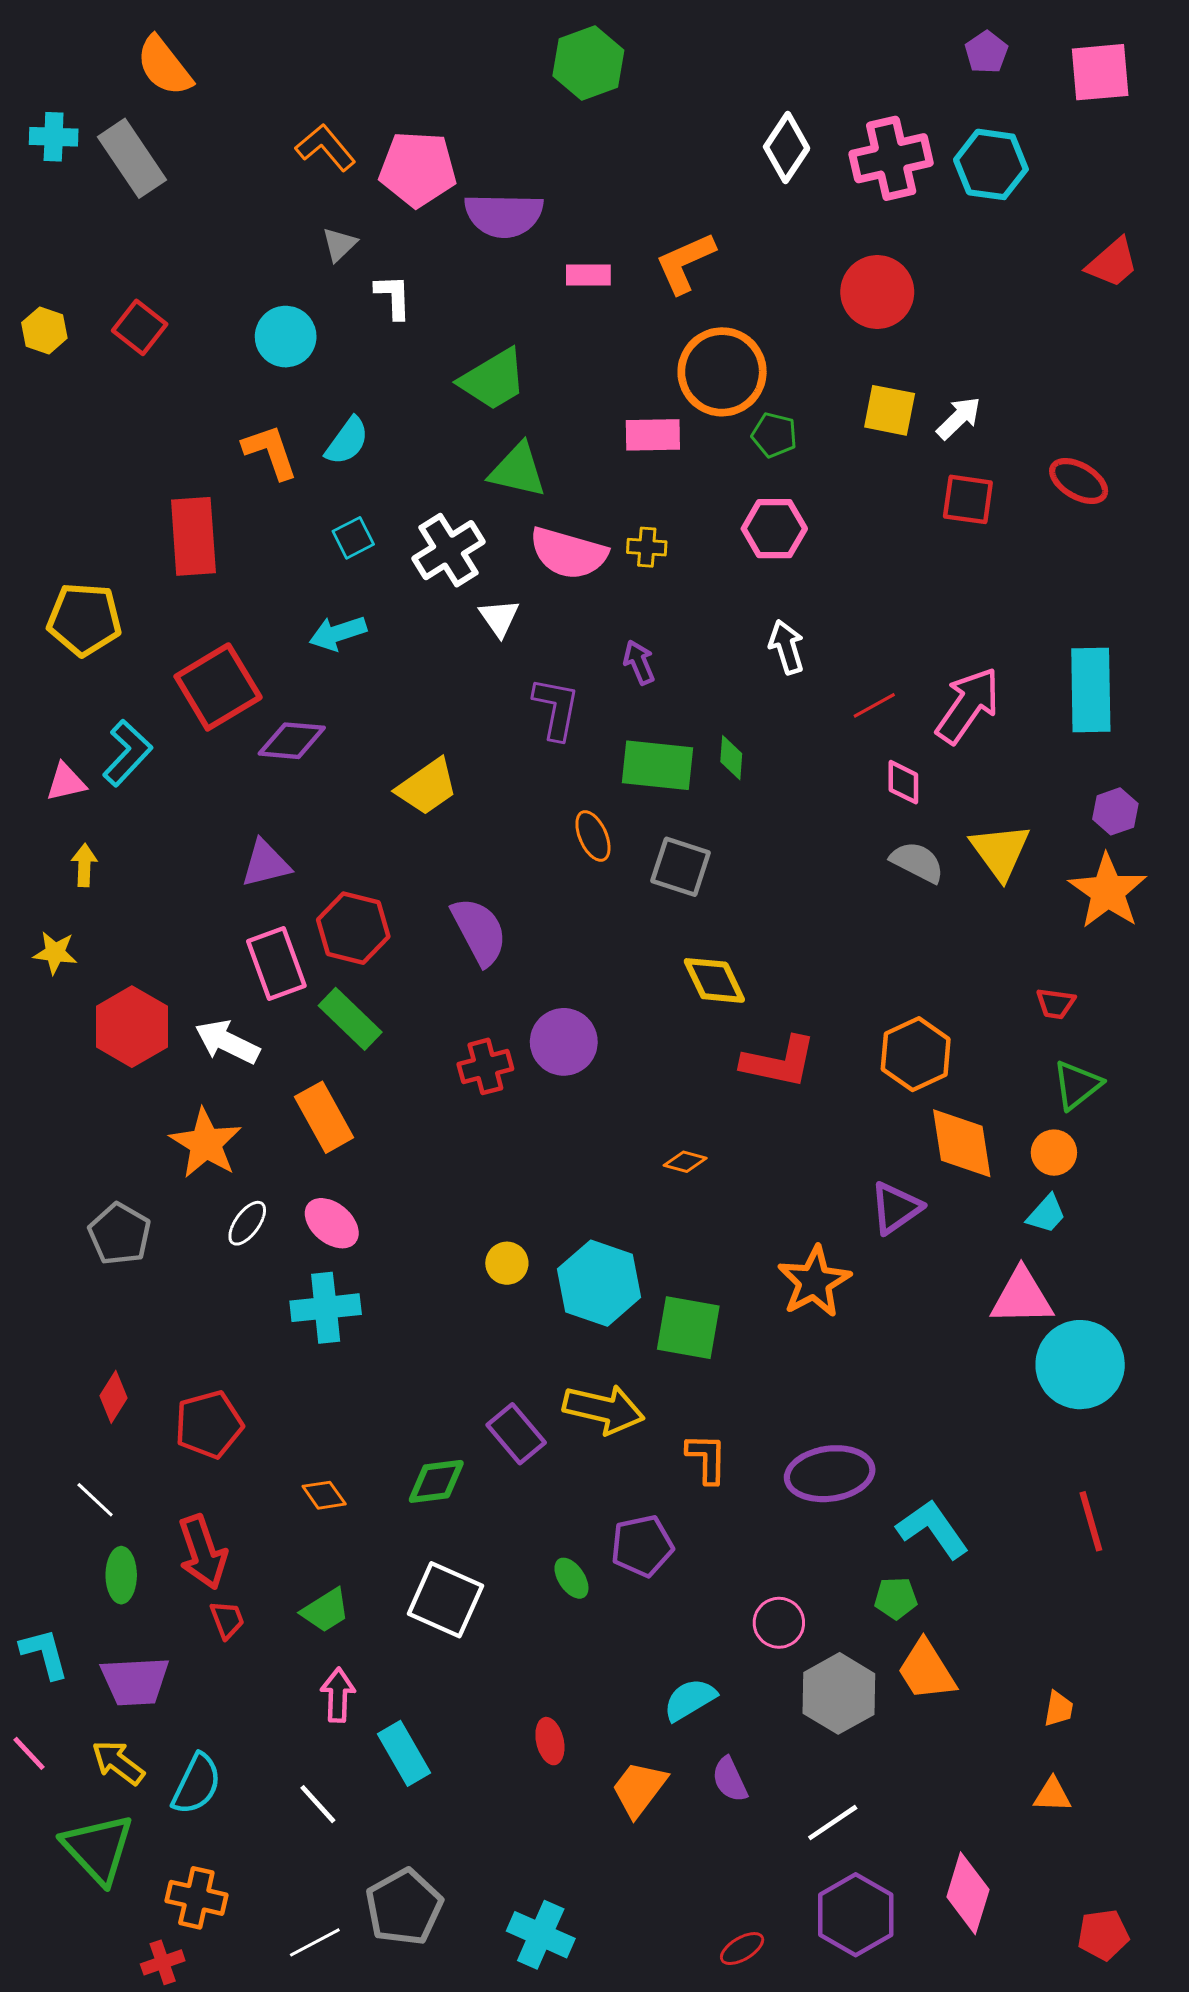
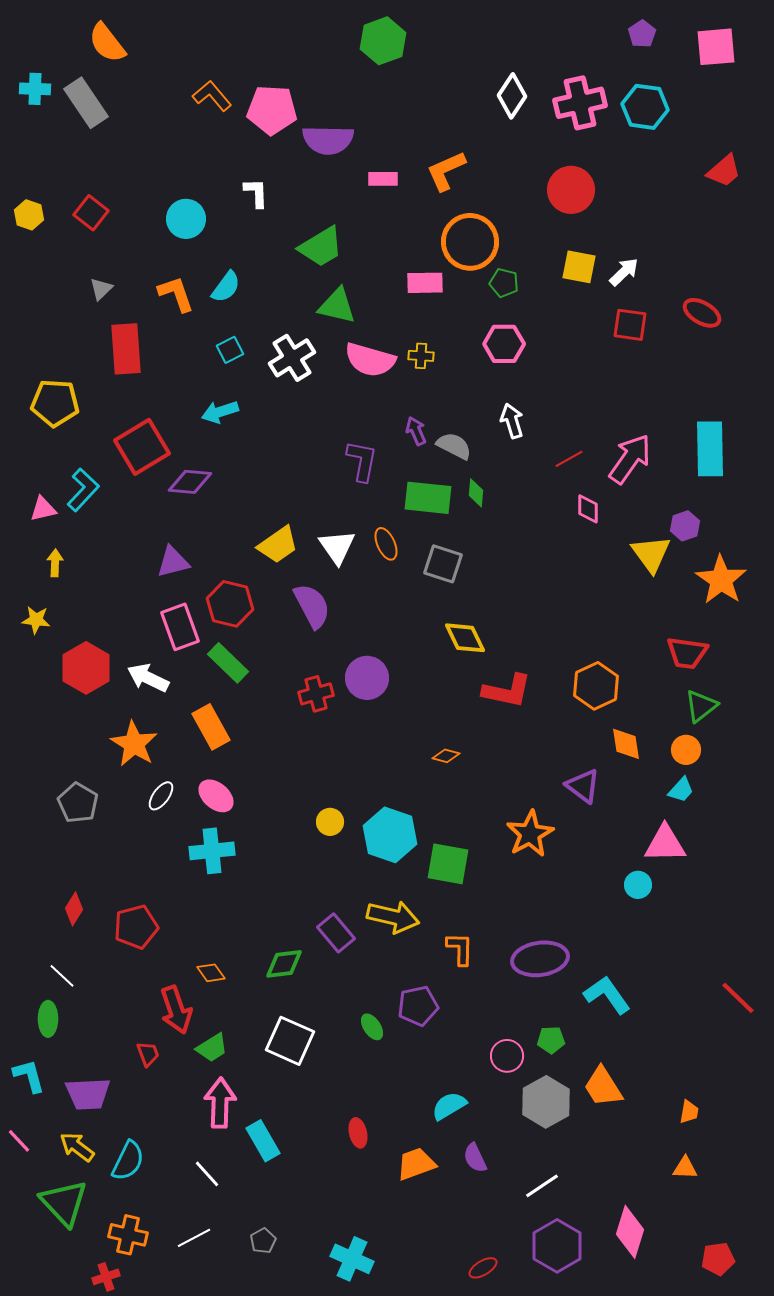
gray triangle: (339, 244) -> (101, 289), moved
white triangle: (499, 618) -> (337, 547), moved, size x1.4
yellow trapezoid: (427, 787) -> (278, 545), moved
purple hexagon: (1115, 811) -> (685, 526), moved
gray semicircle: (917, 862) -> (454, 446), moved
red trapezoid: (1056, 1003) -> (687, 653), size x1.6
orange diamond: (962, 1143) -> (626, 744), size x0.7
purple triangle: (896, 1208) -> (583, 786), turned -48
cyan circle: (1080, 1365) -> (638, 885), moved, size x0.5
red line: (1091, 1521) -> (738, 998), moved, turned -30
red arrow: (203, 1552) -> (176, 1010), moved
green ellipse: (121, 1575) -> (48, 1019), moved
green pentagon: (896, 1598) -> (551, 1040), moved
pink arrow: (338, 1695) -> (220, 1103), size x1.4
orange trapezoid: (639, 1789) -> (416, 1164), turned 33
gray pentagon: (404, 1907) -> (263, 1241), size x0.5
white line: (315, 1942) -> (194, 1238), moved

